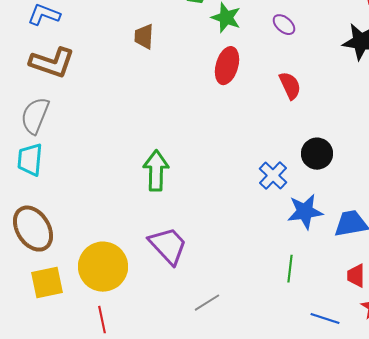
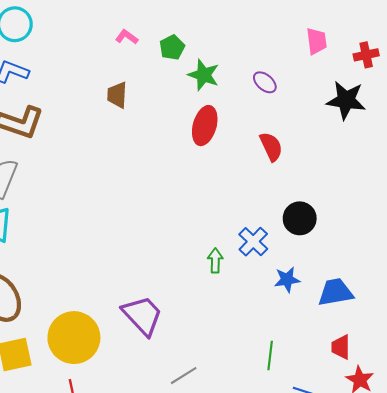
green arrow: (156, 171) -> (215, 261), moved, size x0.6
blue star: (305, 212) -> (287, 280), size x0.7
green line: (290, 269) -> (270, 356), moved

